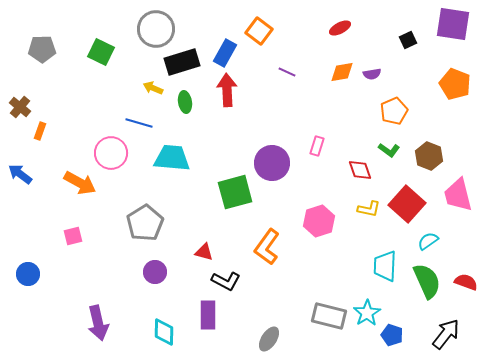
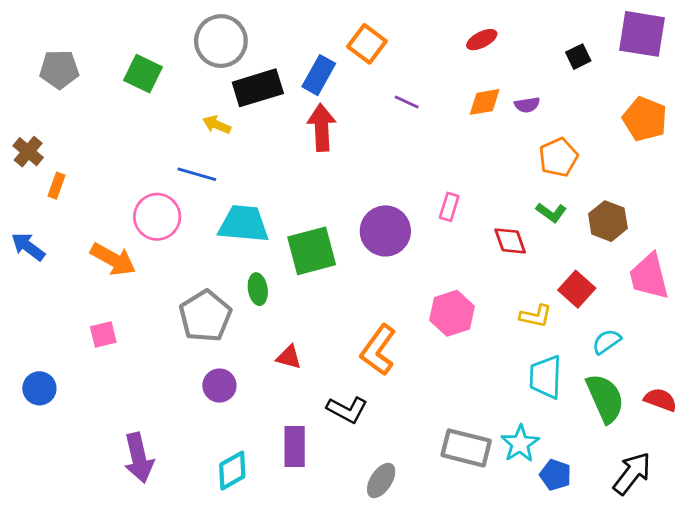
green ellipse: (185, 102) -> (258, 289), moved
green square: (235, 192) -> (312, 251), moved
red square: (407, 204) -> (577, 289), size x0.7
yellow L-shape: (369, 209) -> (536, 316), moved
black L-shape: (226, 281) -> (347, 410), moved
cyan diamond: (164, 332) -> (232, 471), turned 60

